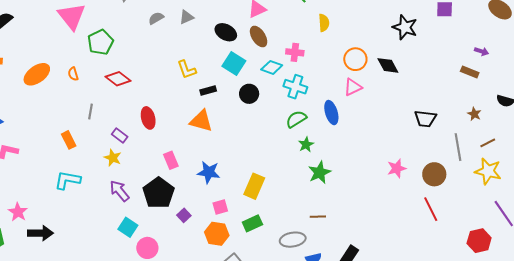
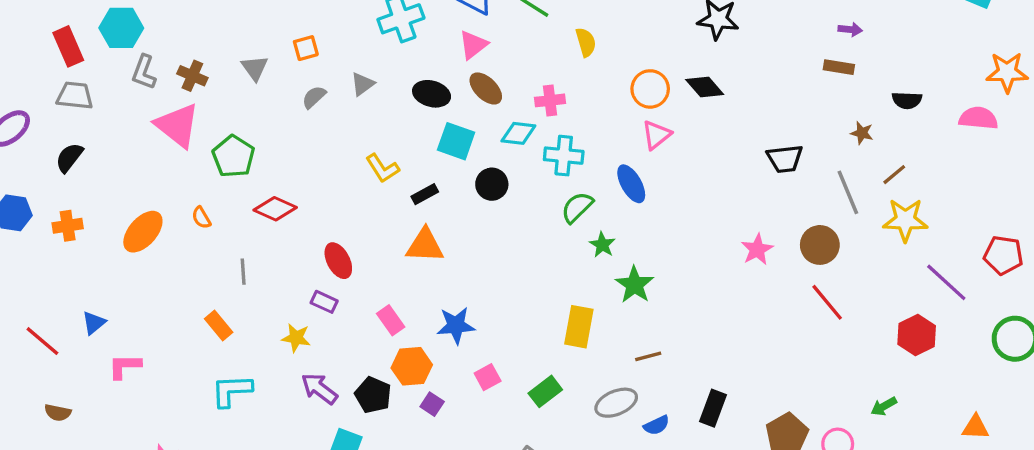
purple rectangle: (120, 135) -> (324, 302), moved
yellow rectangle: (254, 186) -> (579, 327), moved
black pentagon: (159, 193) -> (373, 395), moved, size x0.7
orange hexagon: (217, 234) -> (412, 366), moved

